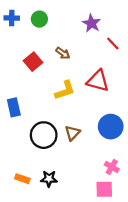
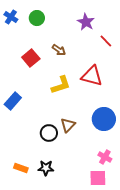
blue cross: (12, 18) -> (11, 17), turned 32
blue rectangle: (14, 107) -> (13, 101), turned 54
black circle: (44, 135) -> (49, 133), moved, size x0.7

